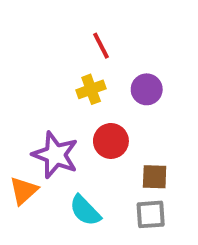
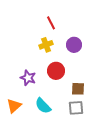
purple star: (55, 155) -> (28, 78), size x0.7
orange triangle: (24, 191) -> (14, 106), moved

